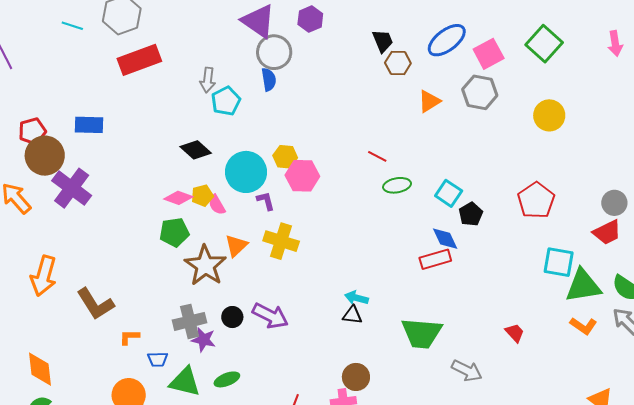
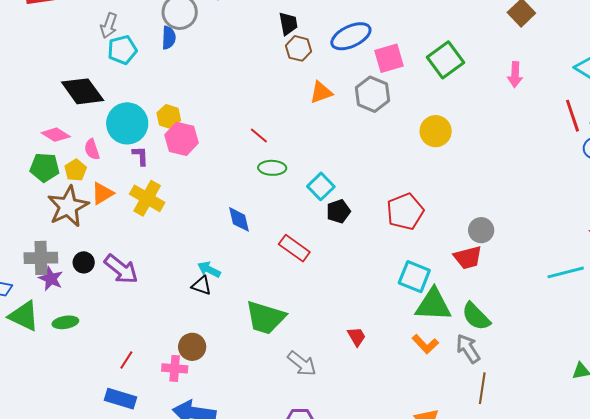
black diamond: (196, 150) -> (83, 91), size x1.4
yellow pentagon: (202, 196) -> (76, 170), moved, turned -30
blue diamond: (445, 239) -> (239, 219), moved
red rectangle: (435, 259) -> (294, 248), turned 40

